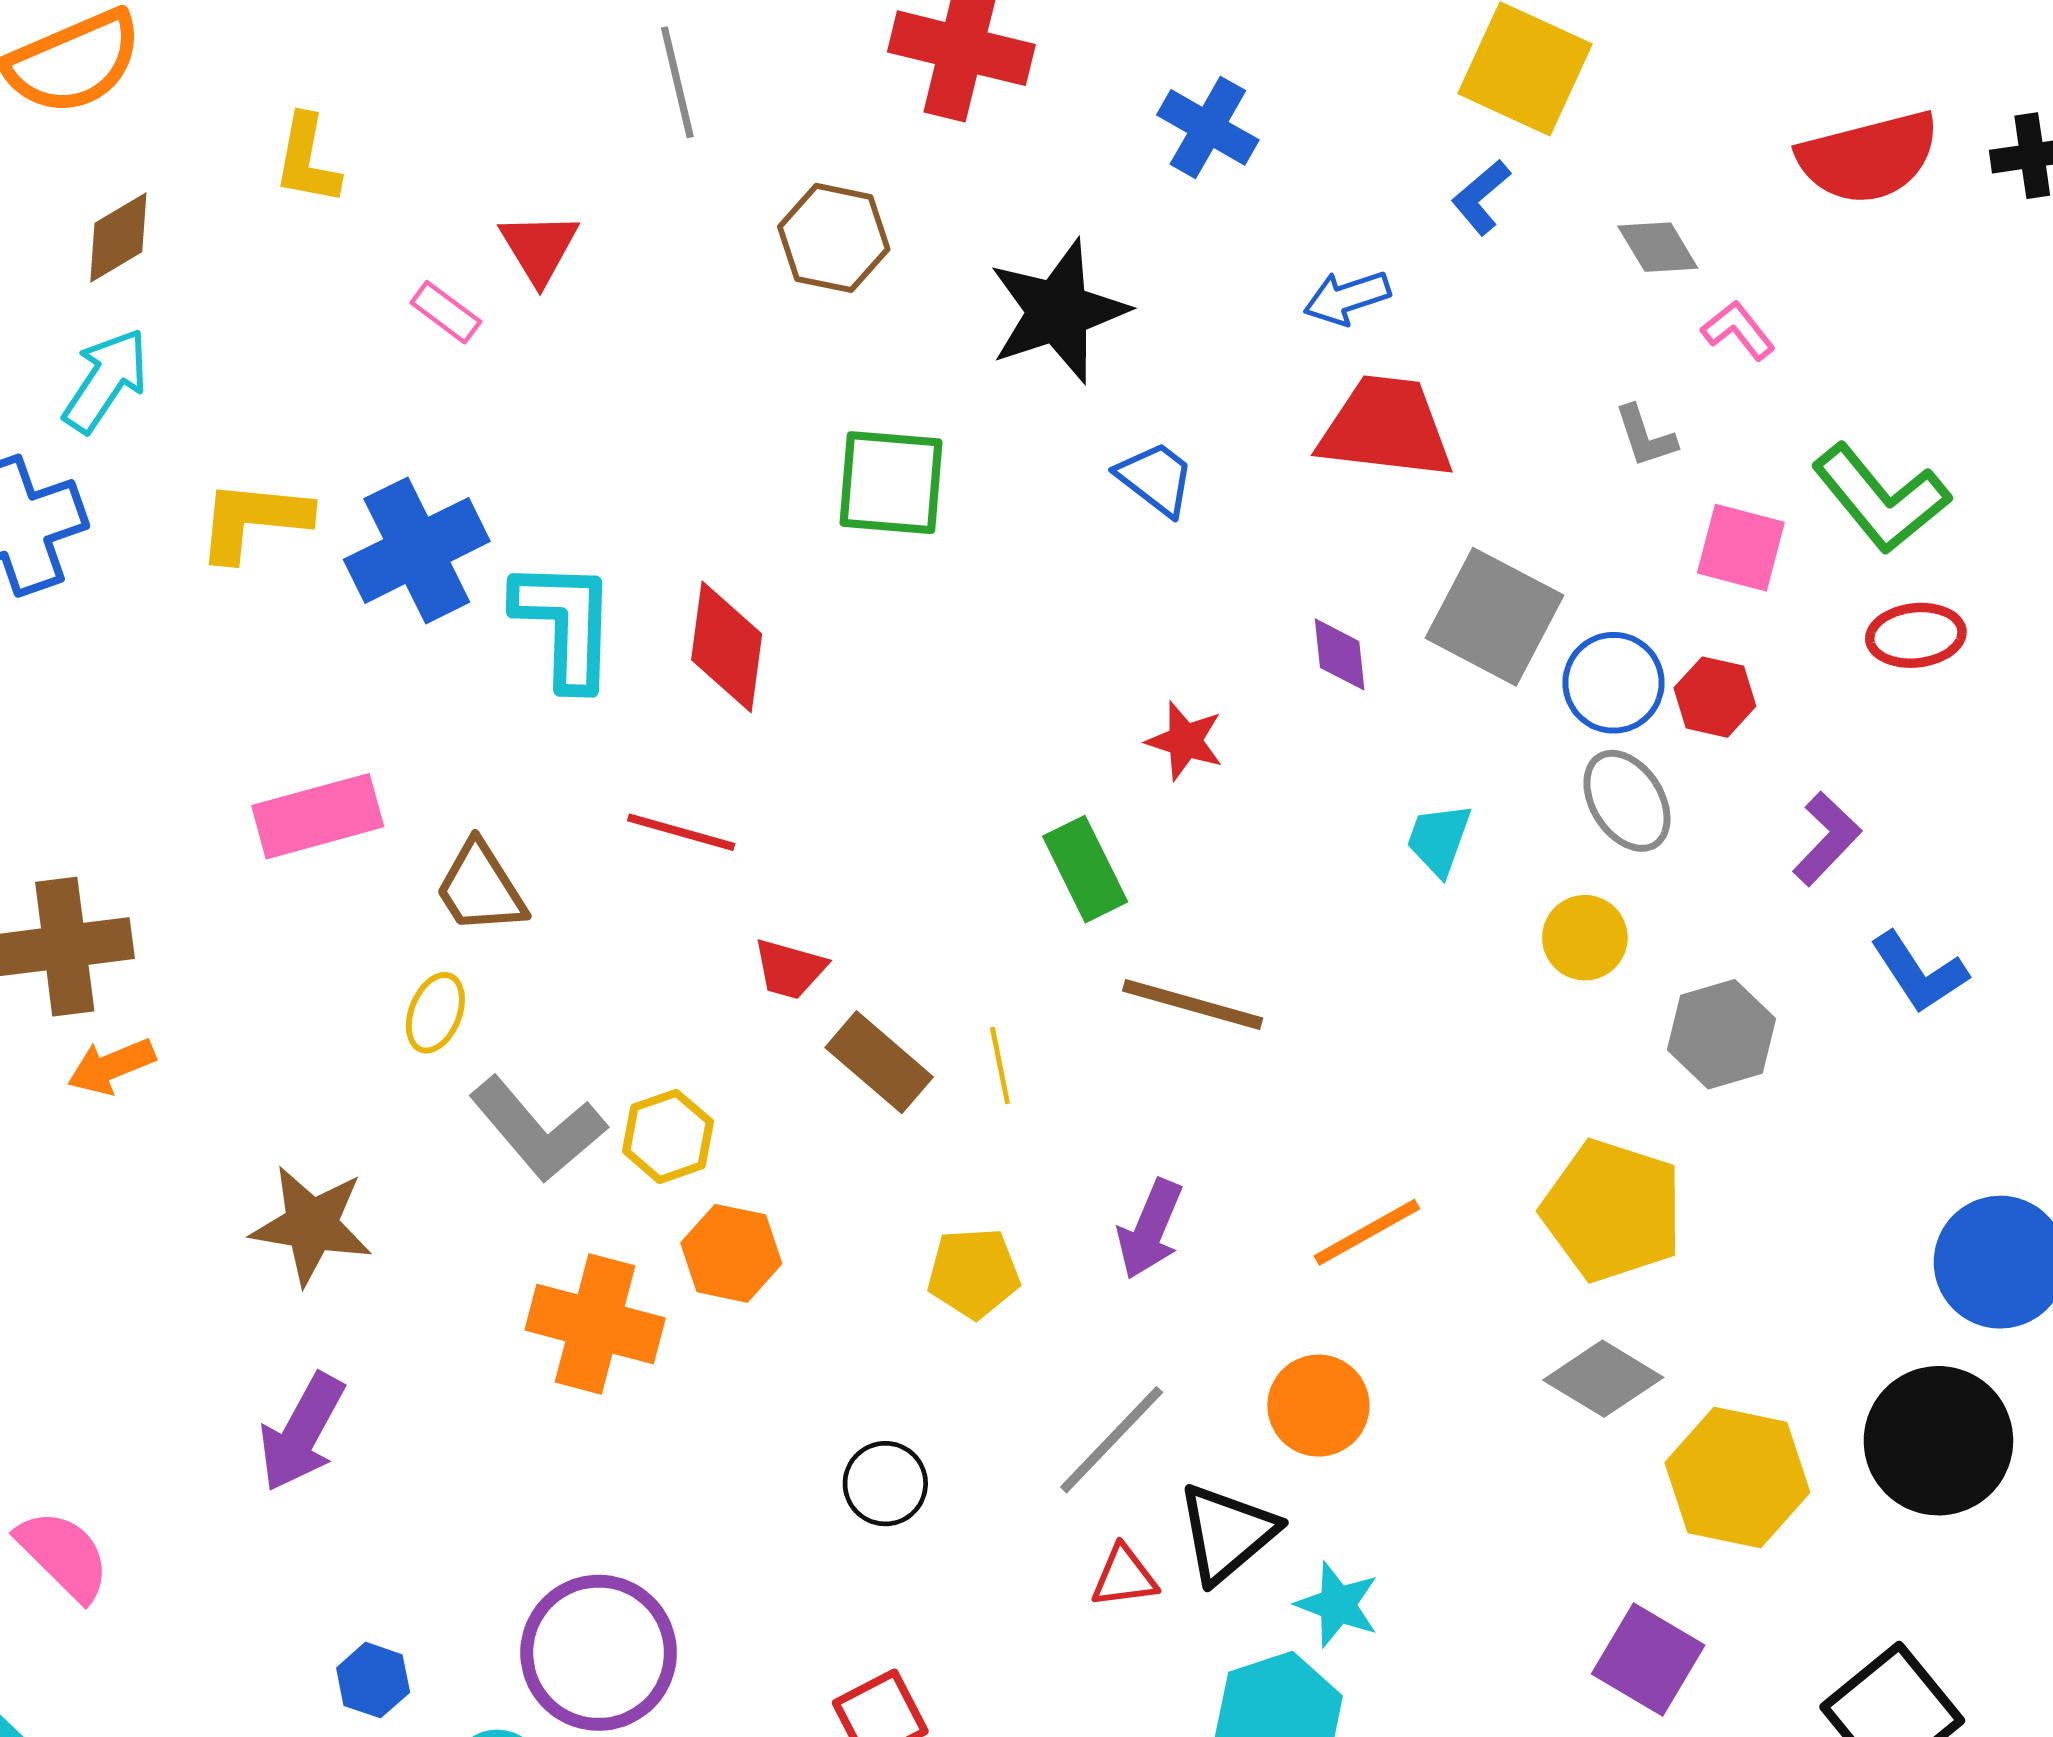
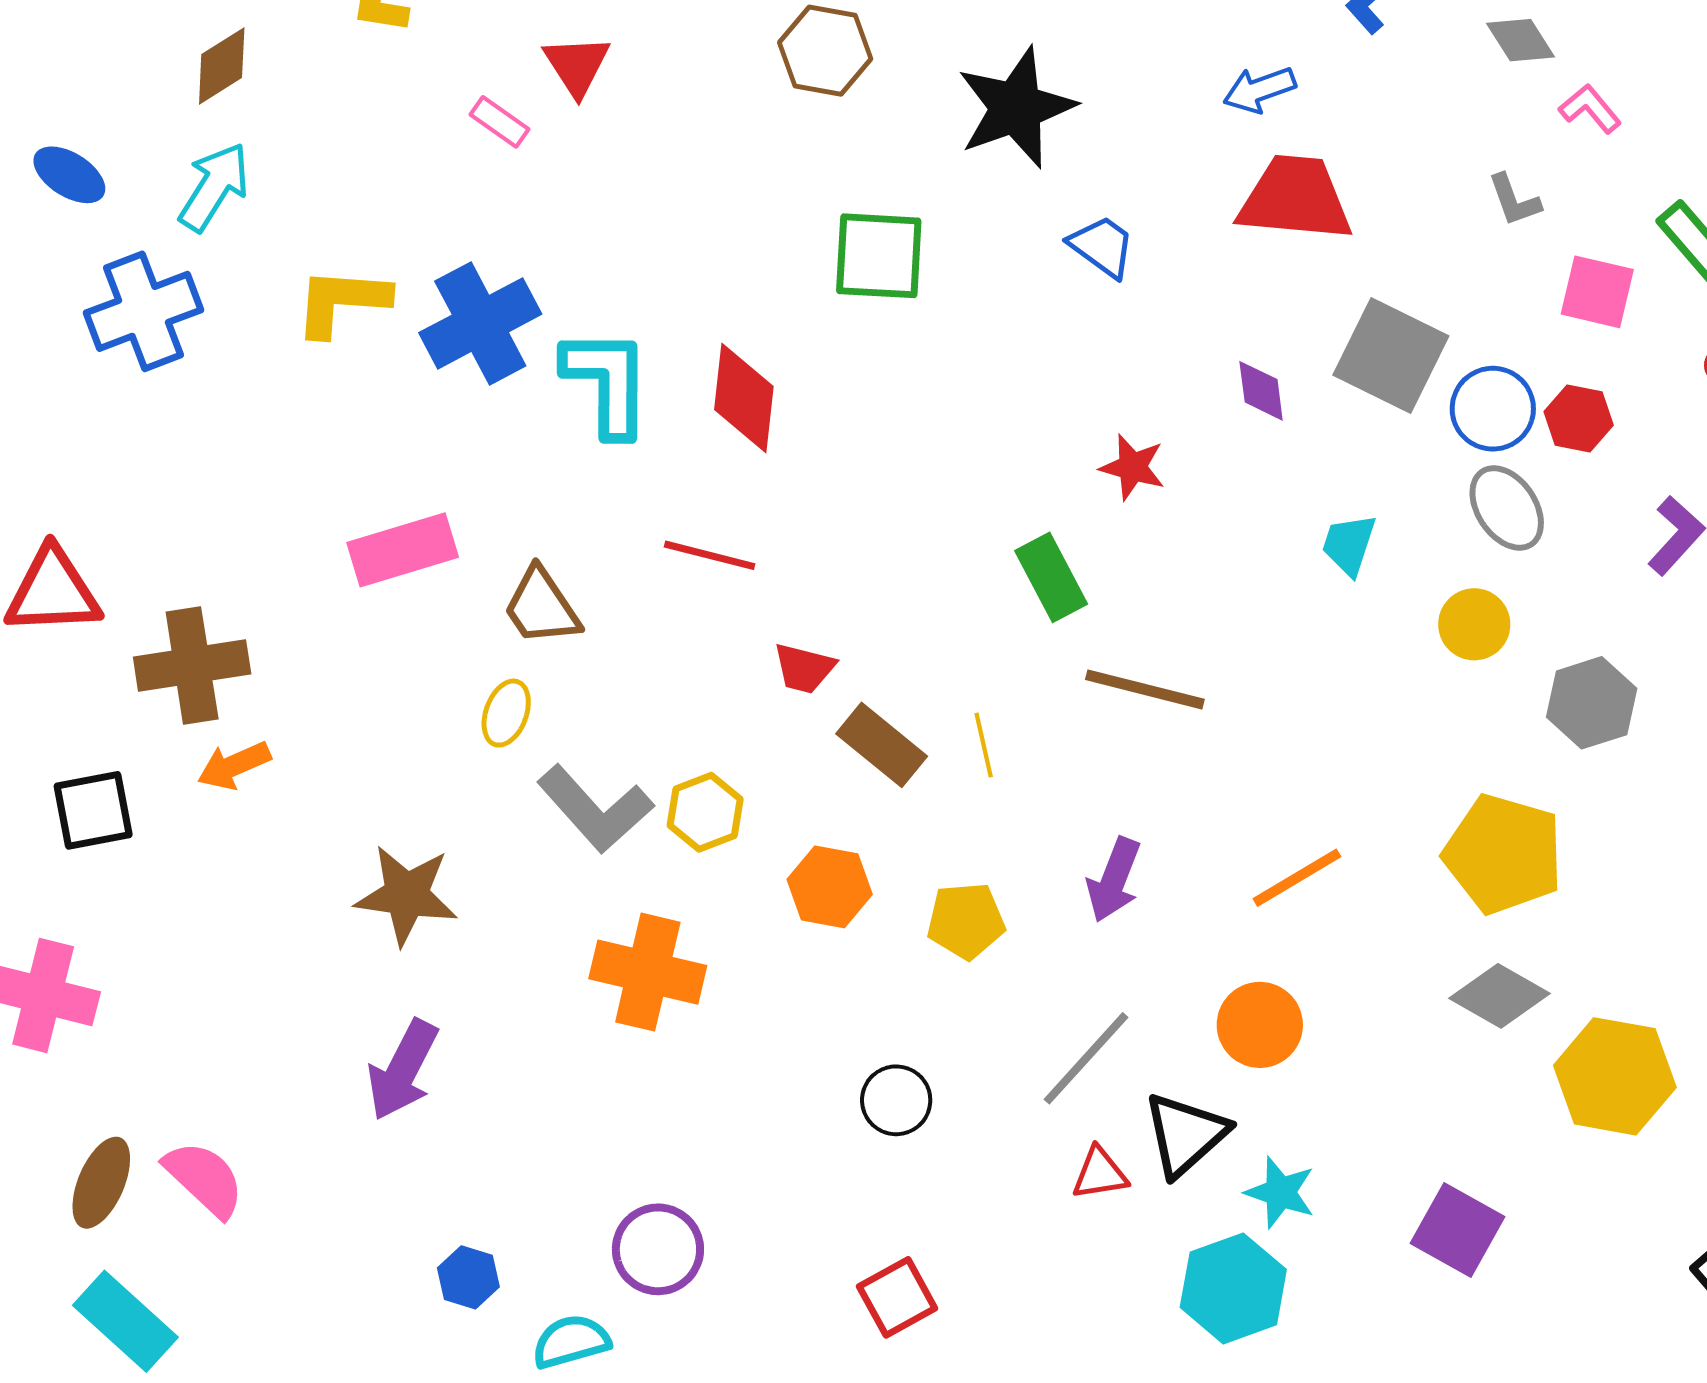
orange hexagon: (731, 1253) -> (830, 887), moved
purple circle: (599, 1653) -> (658, 1249), size x0.7
purple square: (1648, 1660) -> (1458, 1230), moved

